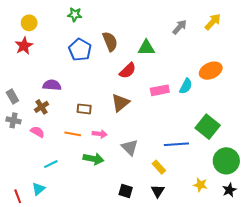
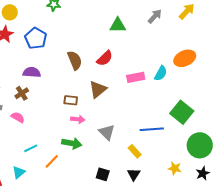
brown semicircle: (110, 42) -> (75, 60), moved
green triangle: (146, 48) -> (118, 25), moved
blue pentagon: (80, 50) -> (36, 38), moved
brown rectangle: (84, 109) -> (71, 100), moved
orange line: (73, 134) -> (52, 161), moved, turned -56

